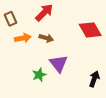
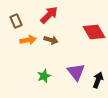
purple triangle: (59, 64) -> (76, 72), moved

